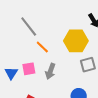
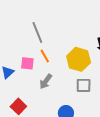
pink square: (29, 69) -> (27, 63), moved

